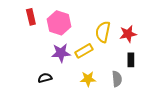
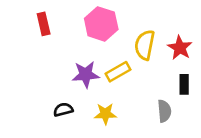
pink hexagon: (59, 23) -> (101, 24), moved
red star: (128, 34) -> (180, 48), turned -30
yellow star: (88, 79) -> (105, 114), moved

